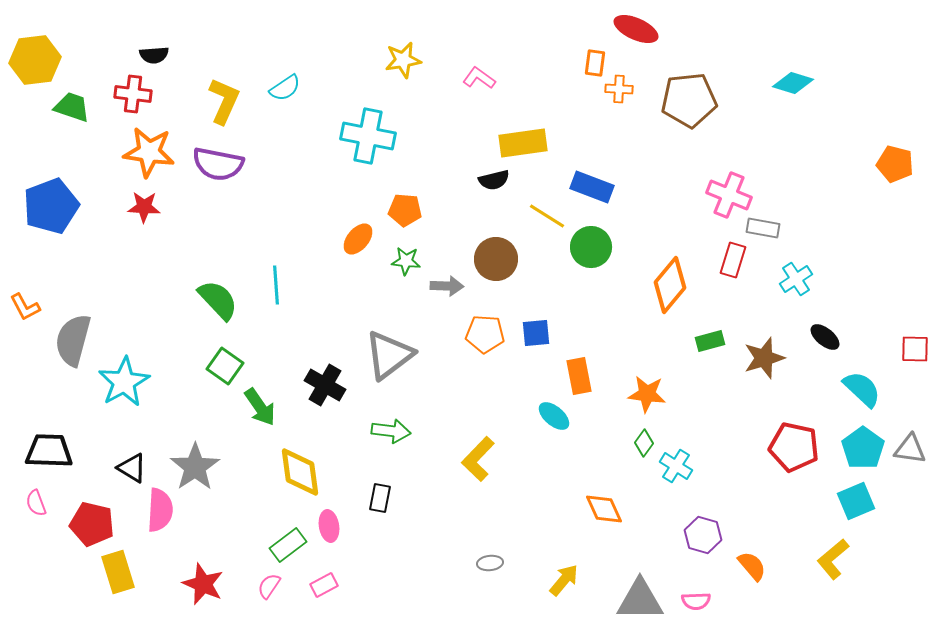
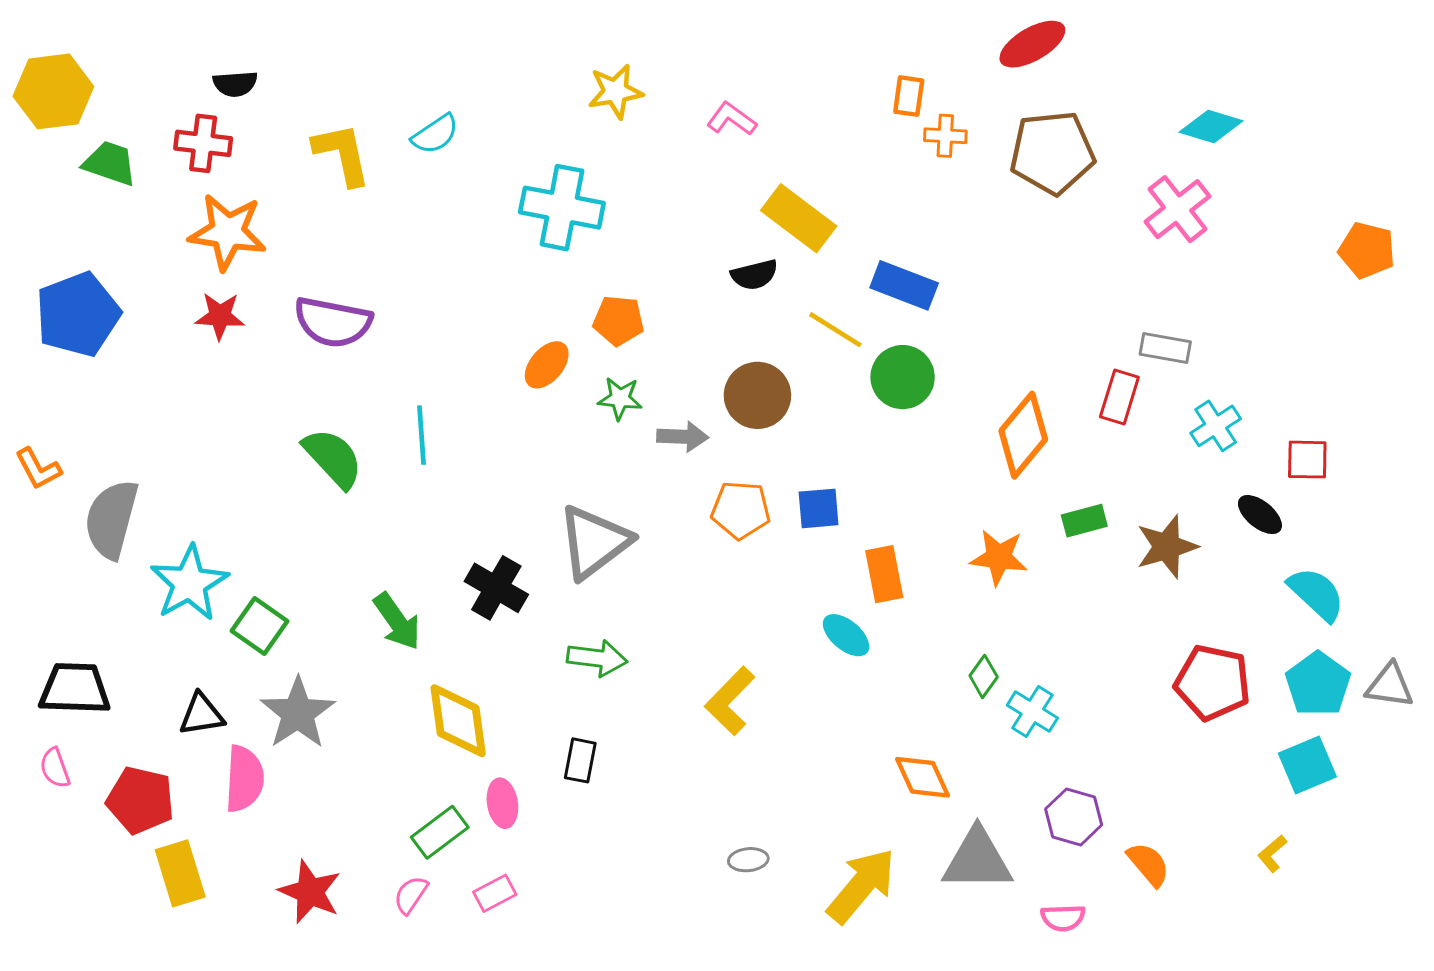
red ellipse: (636, 29) -> (1032, 44), moved, turned -54
yellow L-shape: (224, 101) -> (342, 154), turned -36
yellow rectangle: (523, 143) -> (799, 218), turned 45
purple semicircle: (218, 164) -> (333, 322), moved
pink cross: (729, 195) -> (1177, 209), moved, turned 30
red square: (915, 349) -> (1307, 460), moved
green square: (225, 366) -> (260, 626), moved
orange star: (647, 394) -> (999, 557), moved
black triangle: (132, 468) -> (202, 715), turned -40
yellow L-shape: (833, 559) -> (1272, 854), size x0.6
yellow arrow: (564, 580) -> (861, 886), size x1.6
gray triangle: (640, 600) -> (977, 860), moved

